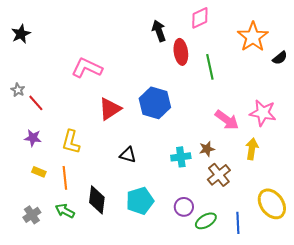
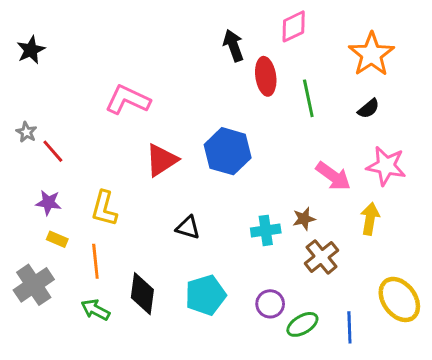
black semicircle: (280, 58) -> (368, 109), moved
yellow rectangle: (39, 172) -> (57, 239), moved
gray cross: (32, 215) -> (34, 285), moved, size x1.5

